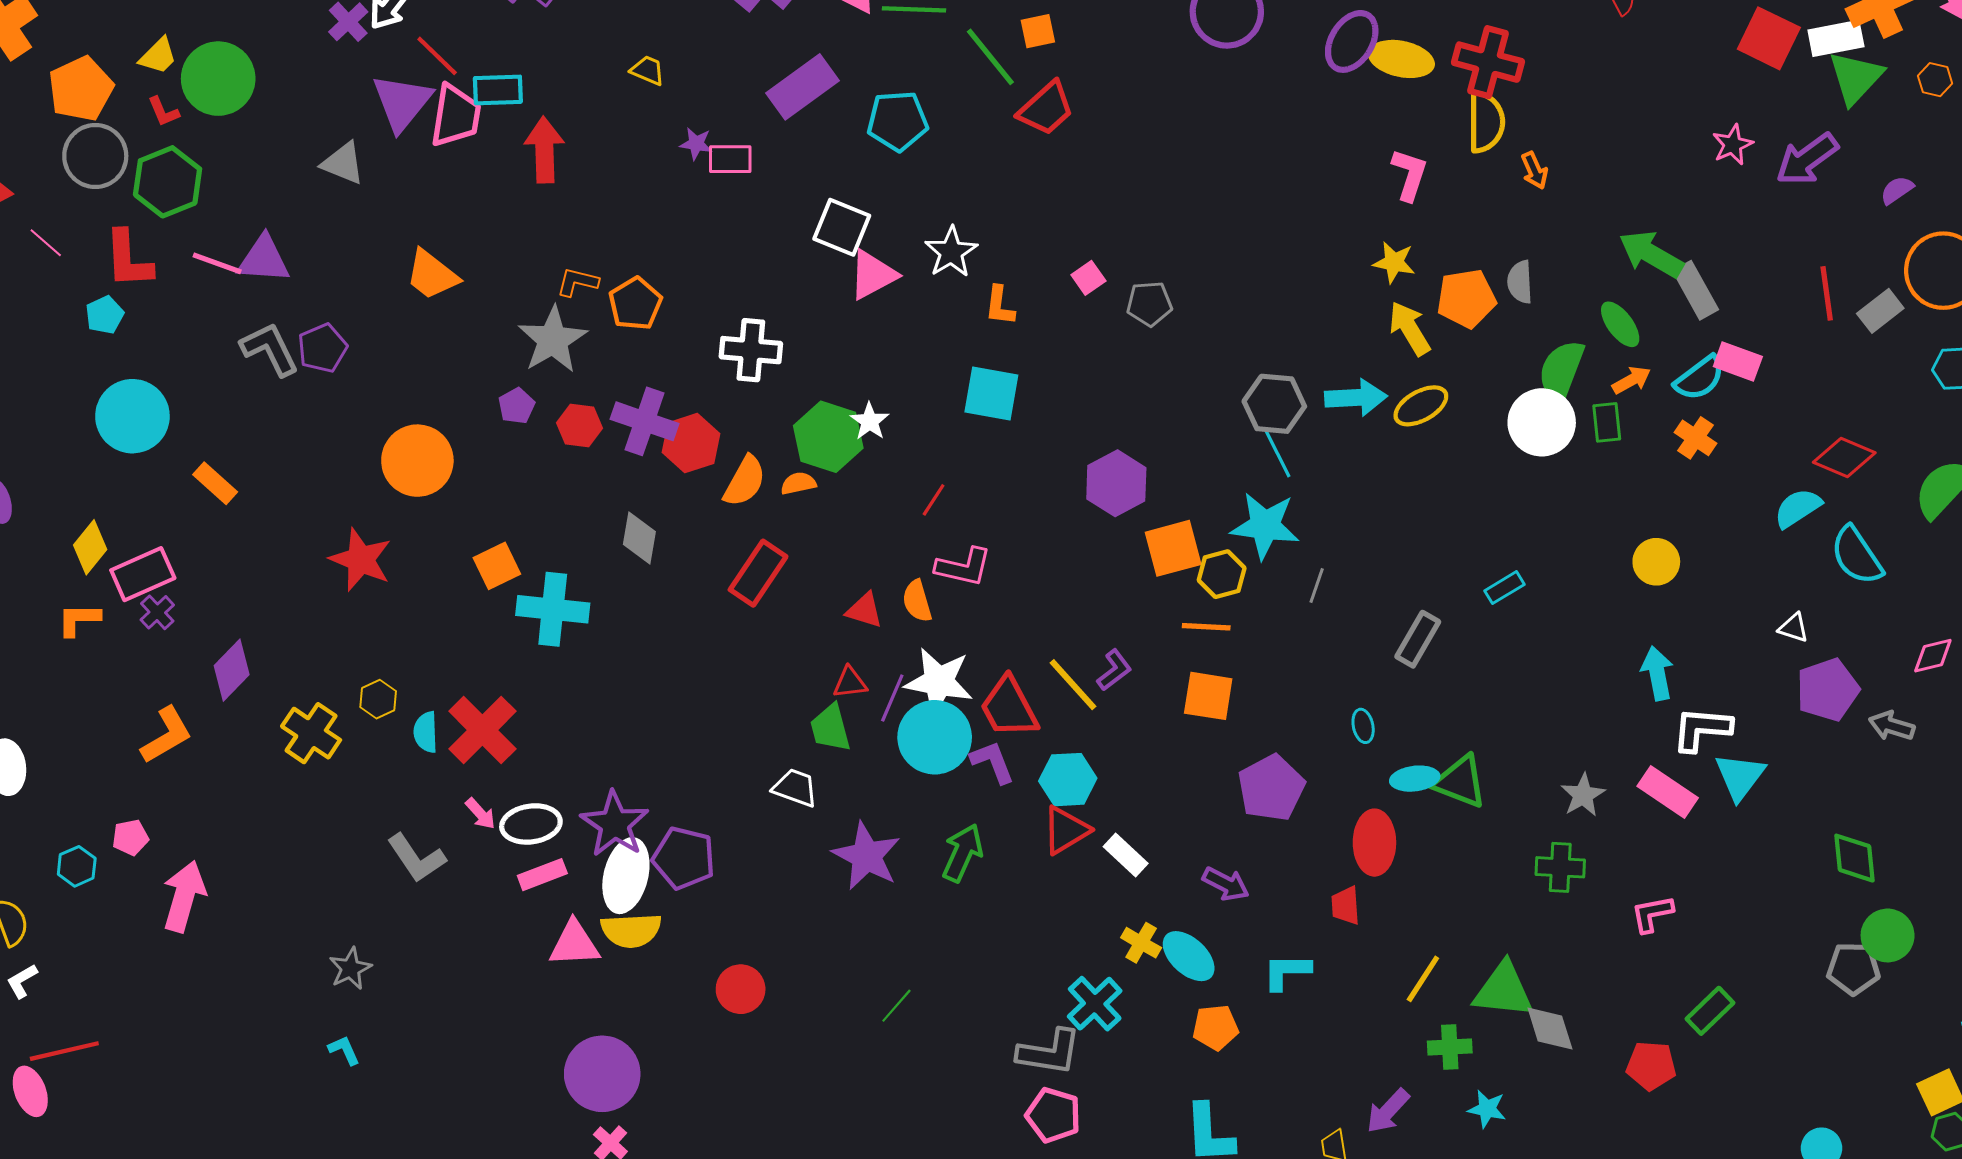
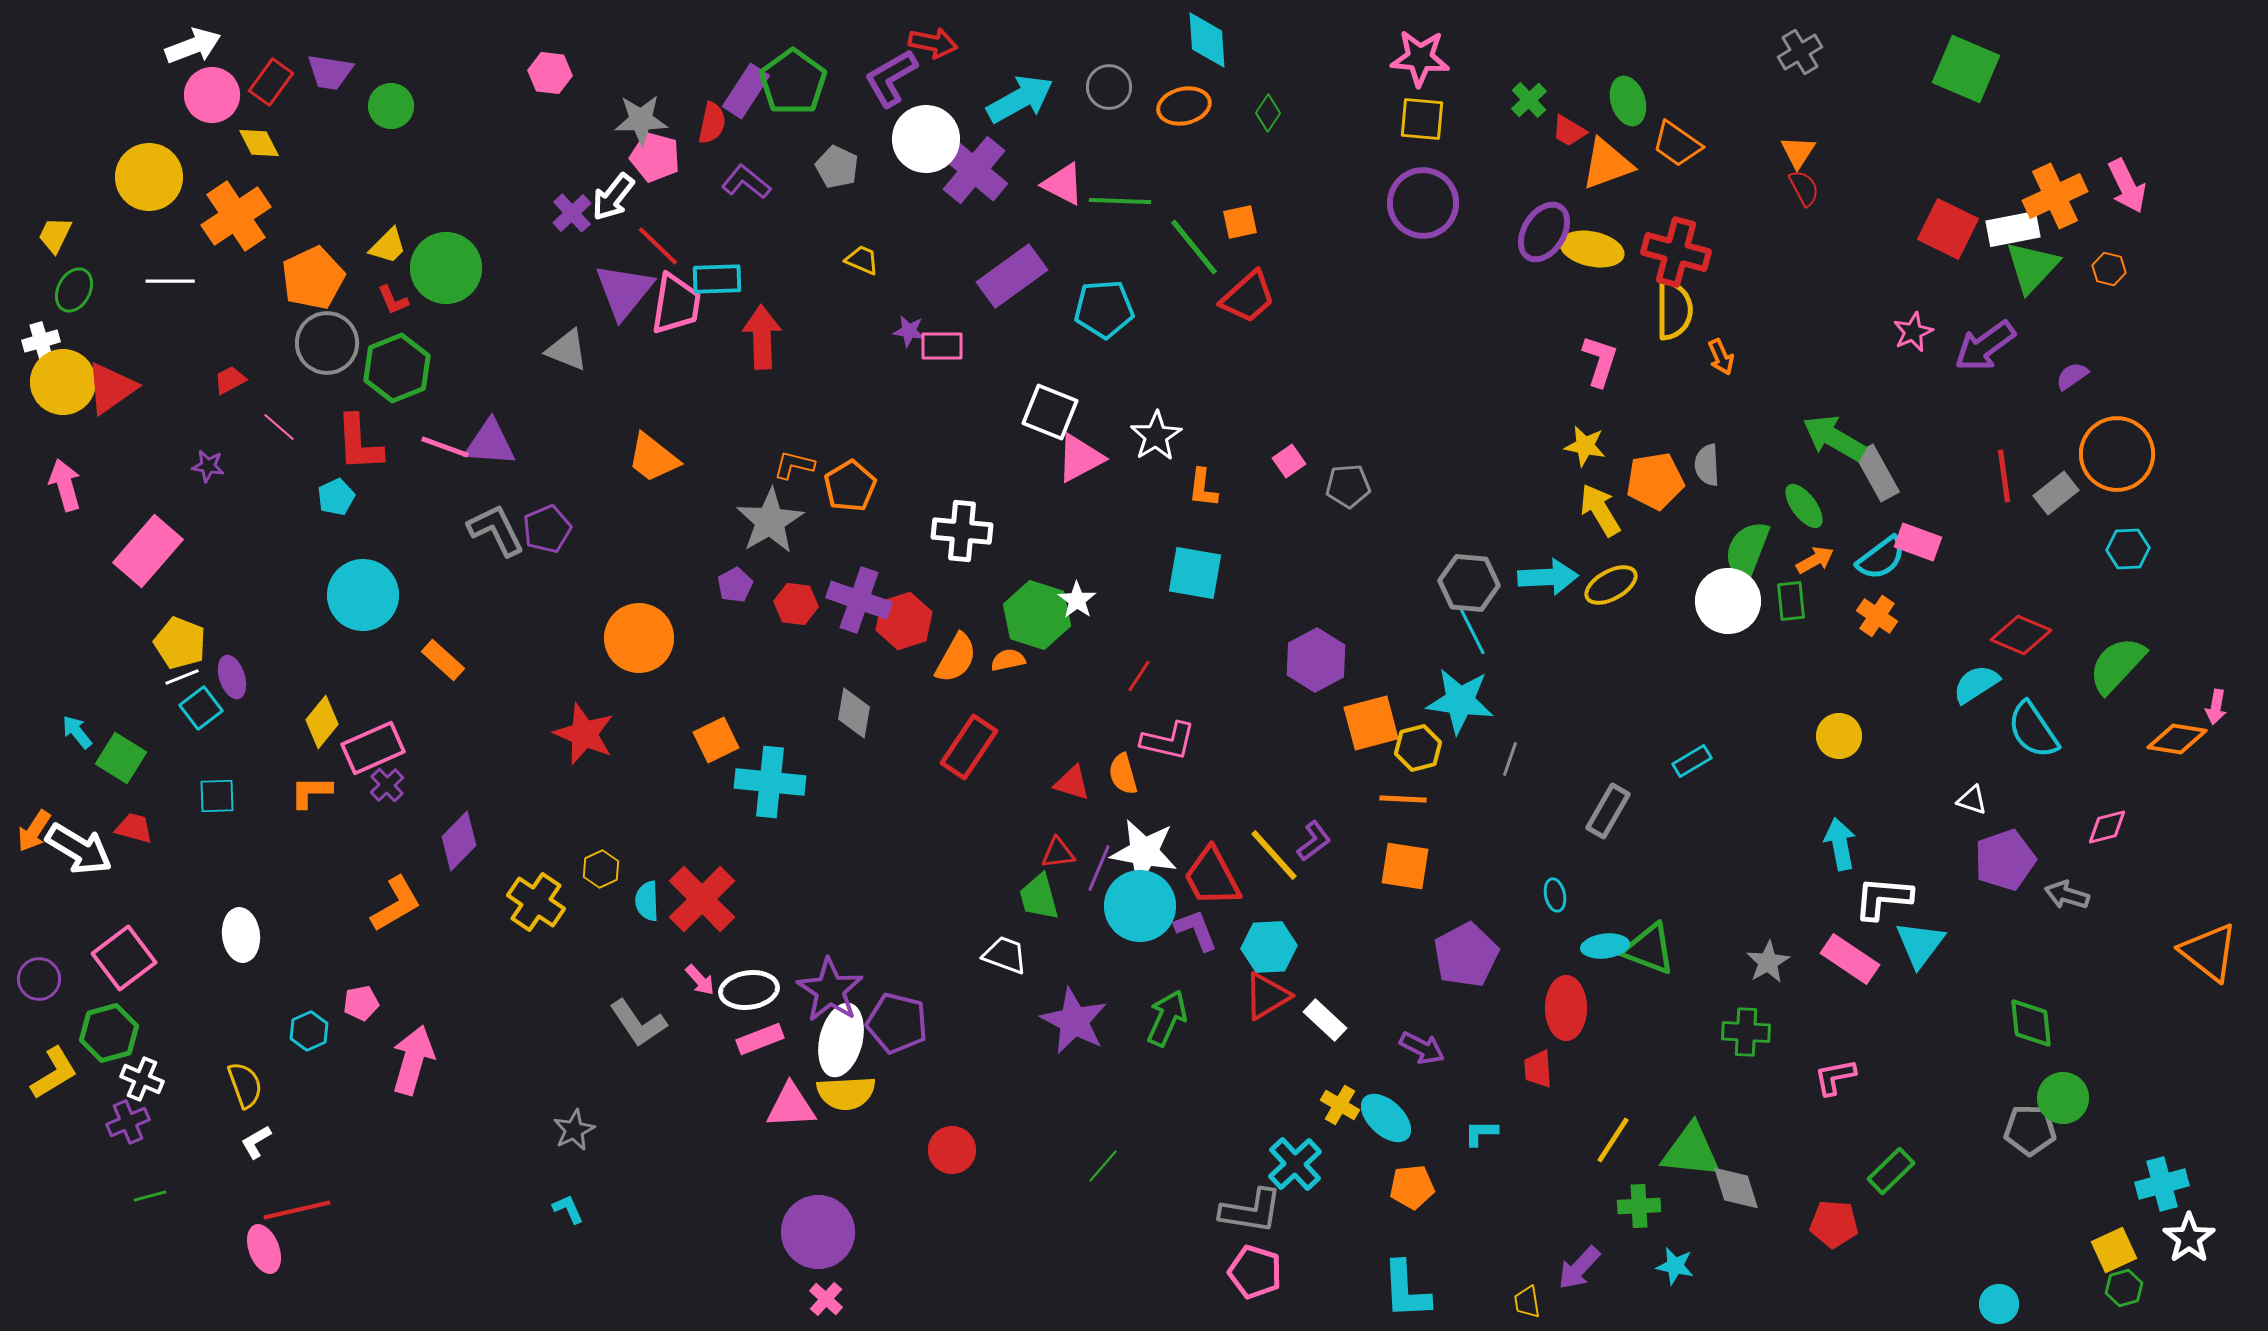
cyan L-shape: (1287, 972) -> (1481, 1133), size x0.7

